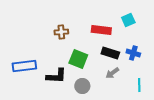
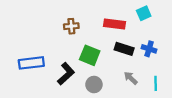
gray arrow: (112, 73) -> (131, 78), moved, turned 80
black L-shape: (56, 76) -> (66, 74), turned -45

